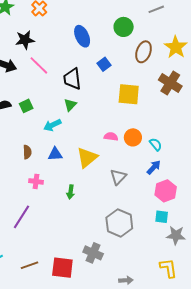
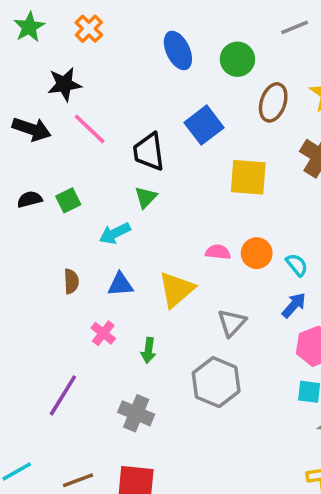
blue ellipse: (82, 36) -> (178, 50), moved
blue square: (104, 64) -> (204, 125), size x1.5
pink cross: (36, 181) -> (103, 333), moved, turned 32
gray hexagon: (119, 223) -> (216, 382), moved
gray cross: (93, 253) -> (136, 413), moved

